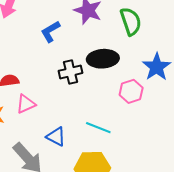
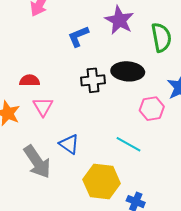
pink triangle: (26, 104) -> (43, 107), turned -45
cyan line: (98, 128) -> (128, 144), moved

